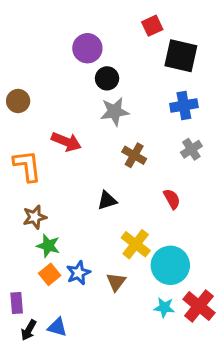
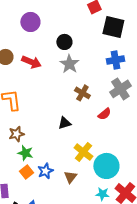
purple circle: (87, 48) -> (30, 22), moved
gray star: (115, 112) -> (69, 64), turned -30
red arrow: (66, 142) -> (31, 62), moved
gray cross: (191, 149) -> (120, 89), size x1.5
red semicircle: (172, 199) -> (104, 114), moved, turned 80

